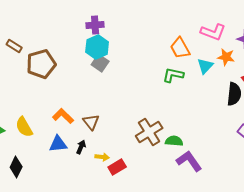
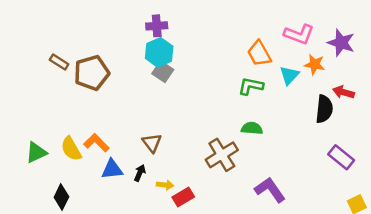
brown rectangle: (14, 46) -> (59, 62), moved
orange L-shape: (63, 116) -> (96, 143), moved
green semicircle: (174, 141) -> (252, 128), moved

